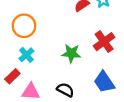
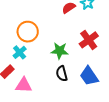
orange circle: (24, 26) -> (28, 32), moved
black semicircle: (65, 90) -> (62, 74), moved, turned -133

